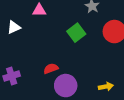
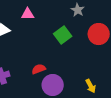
yellow arrow: (106, 87) -> (91, 86), turned 72

